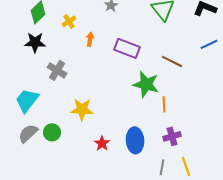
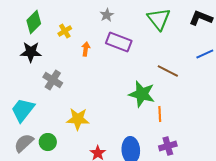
purple rectangle: (127, 48) -> (119, 42), moved

